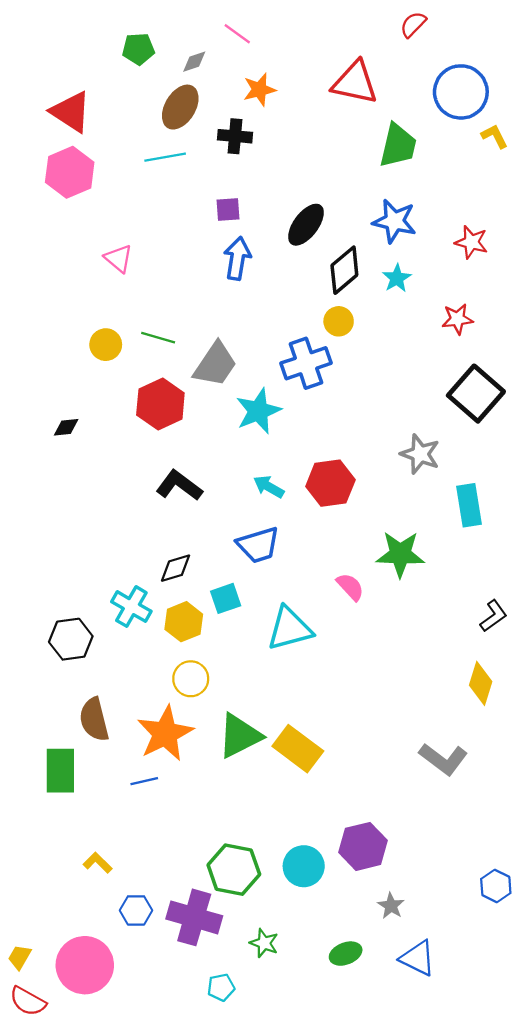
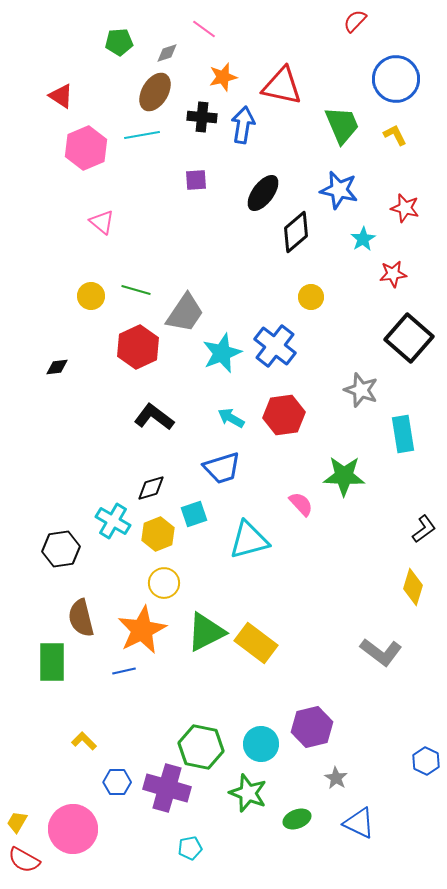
red triangle: (355, 83) -> (282, 86), moved
red triangle: (71, 112) -> (61, 96), size x0.7
yellow L-shape: (495, 136) -> (395, 135), moved
green trapezoid: (398, 146) -> (342, 125), turned -36
pink hexagon: (70, 172) -> (86, 148), moved
blue arrow: (237, 258) -> (243, 125), moved
cyan star: (397, 278) -> (363, 239), moved
yellow circle: (339, 321) -> (311, 297), moved
blue cross: (306, 363) -> (275, 346), moved, turned -33
green star: (264, 943) -> (248, 793), moved, size x1.5

